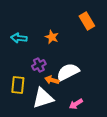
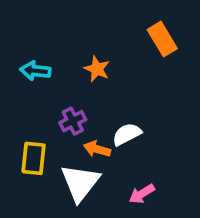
white semicircle: (68, 72) -> (127, 134), size x0.7
white triangle: (43, 98) -> (80, 183), turned -35

